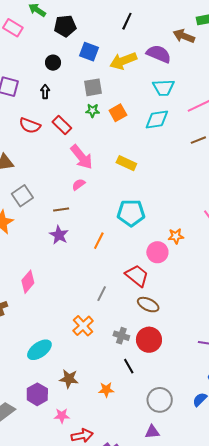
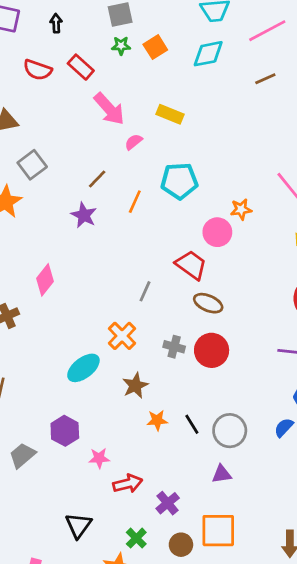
pink semicircle: (79, 184) -> (134, 142), moved
brown line: (61, 210) -> (97, 179), moved, turned -35
orange line: (99, 241) -> (135, 202), moved
cyan ellipse: (39, 350) -> (83, 368), moved
black line: (129, 366) -> (192, 424), moved
brown star: (69, 379) -> (135, 386), moved, turned -30

